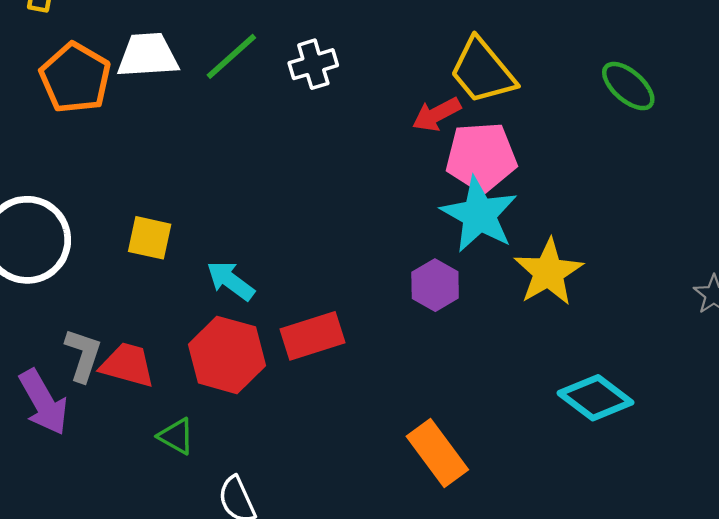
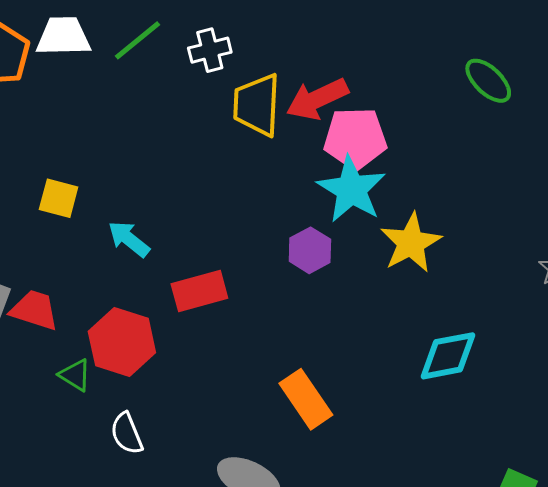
yellow trapezoid: (482, 71) -> (257, 105), moved, turned 40
red arrow: (437, 114) -> (317, 99), size x1.4
red hexagon: (227, 355) -> (122, 342), moved
cyan diamond: (595, 398) -> (448, 356), turned -50

